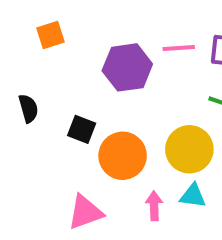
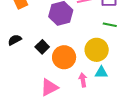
black semicircle: (28, 108) -> (15, 40), turned -96
black square: (82, 129) -> (42, 47), turned 32

